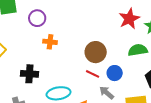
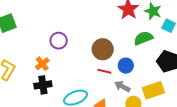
purple circle: (37, 18) -> (59, 41), moved
orange cross: (50, 42) -> (42, 64), moved, turned -32

